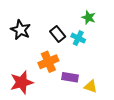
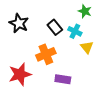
purple rectangle: (70, 77) -> (63, 79), moved
yellow triangle: (91, 86) -> (87, 47), moved, turned 32

